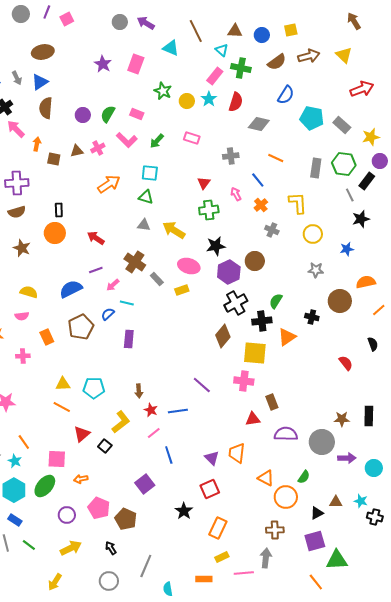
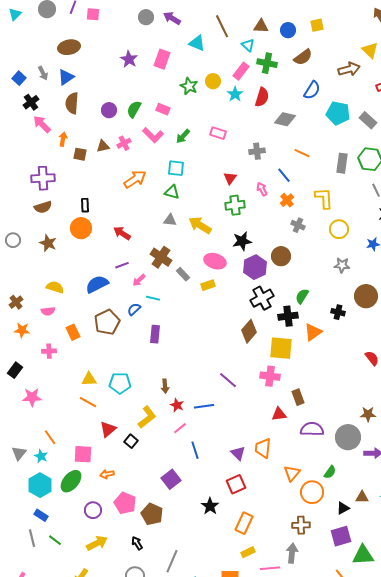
pink square: (67, 19) -> (93, 14), turned 32
brown arrow: (309, 56) -> (349, 69), moved
yellow circle: (187, 101) -> (213, 81), moved
orange triangle: (266, 478) -> (292, 473), turned 42

